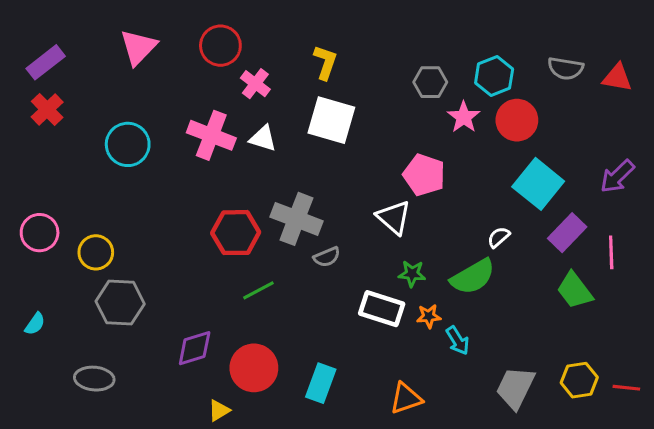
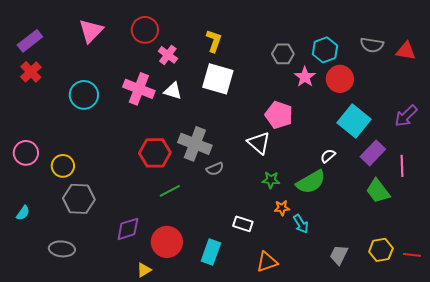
white rectangle: (382, 309) -> (243, 224), moved, size x0.7
gray trapezoid: (515, 388) -> (339, 255), size x0.7

